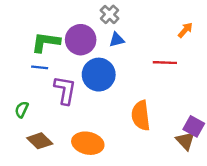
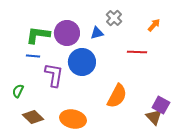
gray cross: (110, 14) -> (114, 18), moved
orange semicircle: (141, 115) -> (117, 96), turned -145

